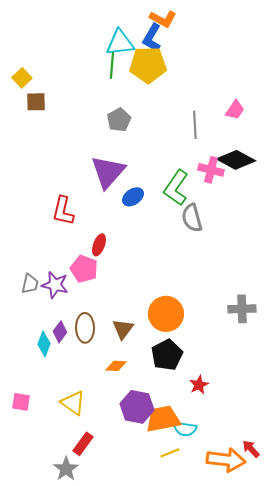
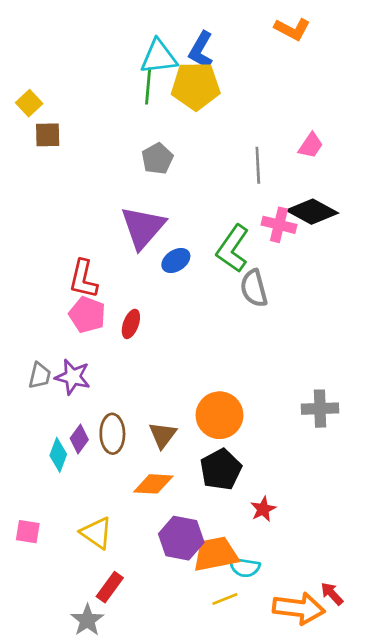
orange L-shape: (163, 19) -> (292, 29), moved
pink pentagon: (84, 269) -> (87, 315), moved
orange diamond: (116, 366) -> (153, 484), size x1.4

